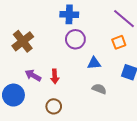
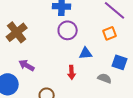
red arrow: (55, 76) -> (72, 72), moved
gray semicircle: (99, 89) -> (105, 78), moved

